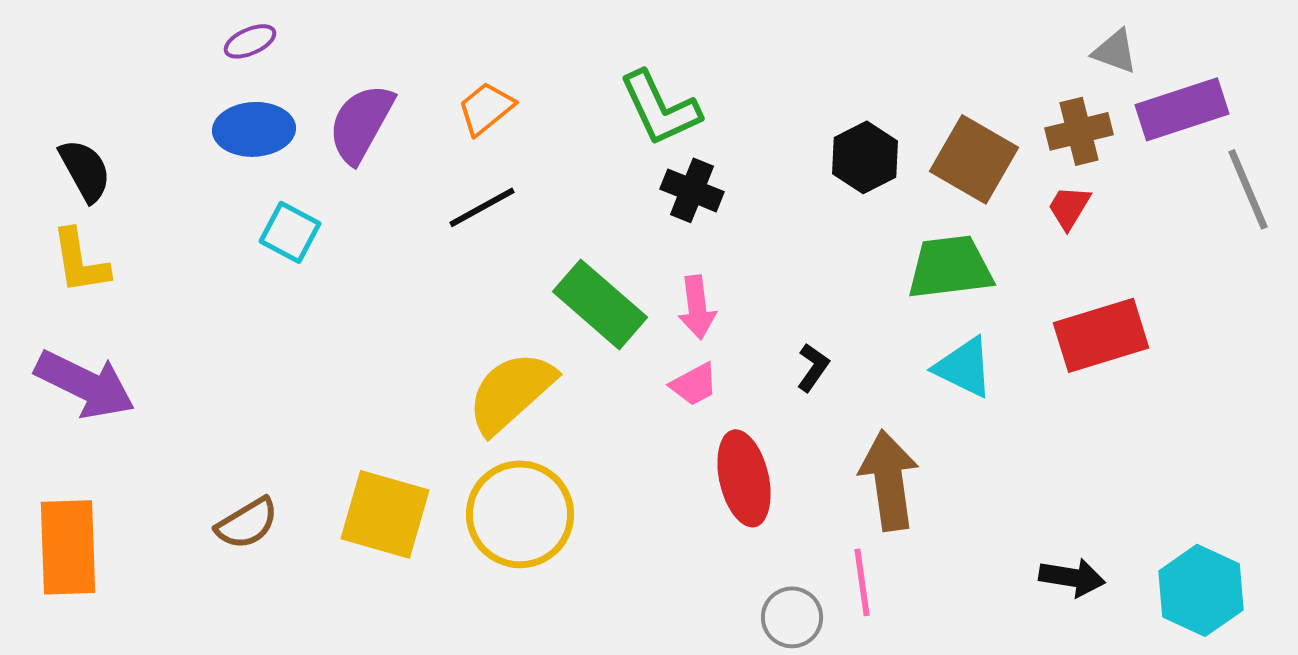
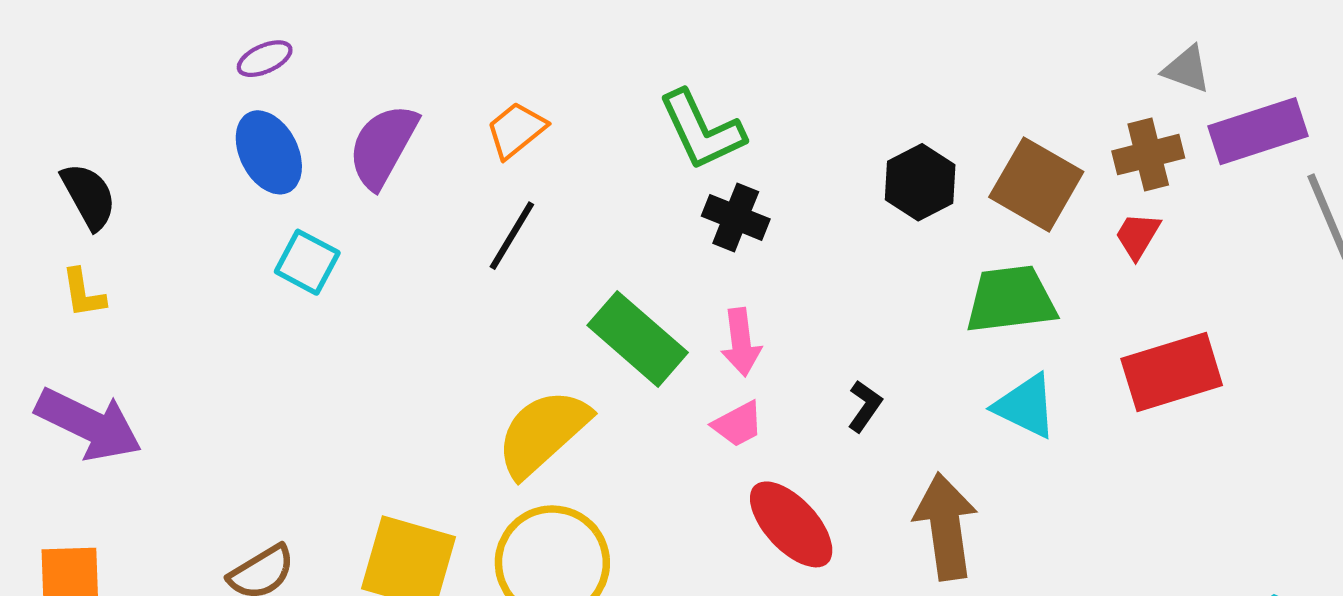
blue ellipse: (254, 129) -> (269, 152), turned 66
black line: (482, 207) -> (512, 236), turned -30
yellow L-shape: (80, 261) -> (83, 293), size x0.7
red ellipse: (744, 478) -> (791, 524), turned -30

